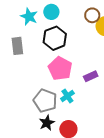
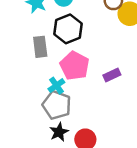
gray rectangle: (17, 46) -> (40, 47), moved
cyan cross: (67, 96) -> (56, 86), moved

